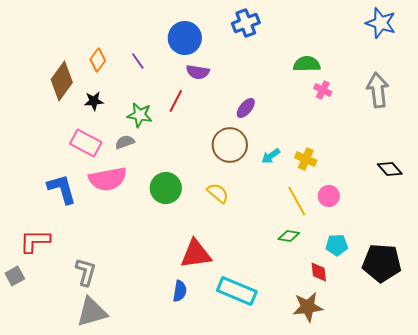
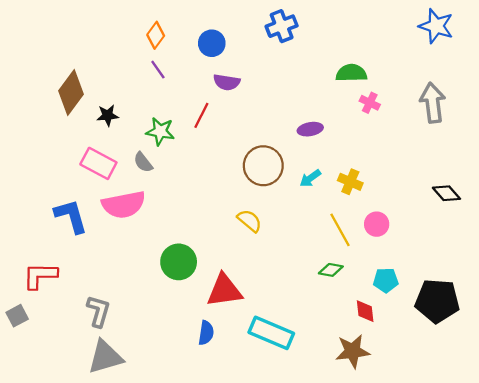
blue circle: (185, 38) -> (212, 43), size x0.7
orange diamond: (98, 60) -> (156, 35), moved
purple ellipse: (246, 108) -> (310, 129), moved, turned 40
gray semicircle: (125, 142) -> (143, 162), turned -108
green circle: (166, 188) -> (179, 262), moved

